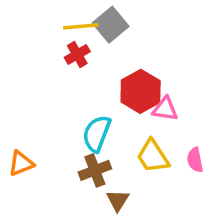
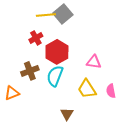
red cross: (77, 54) -> (36, 38), moved
red hexagon: (141, 91) -> (57, 52), moved
brown cross: (95, 170) -> (30, 71), moved

